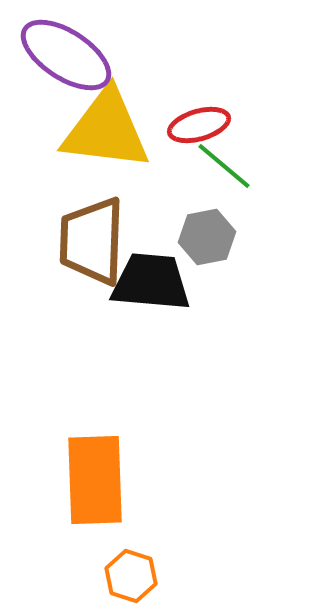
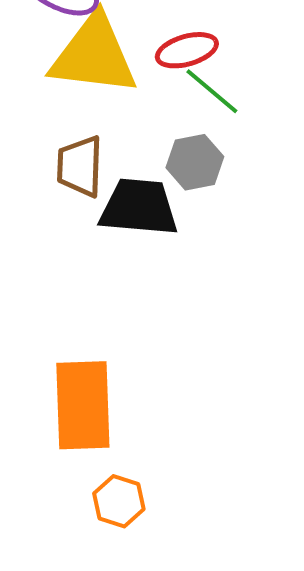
brown trapezoid: (92, 241) -> (80, 166), size x0.7

